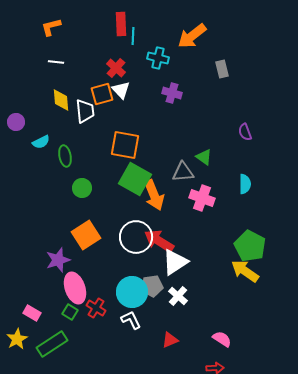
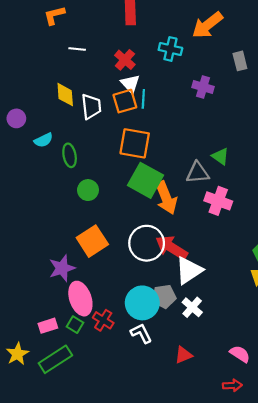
cyan line: (133, 36) -> (143, 99), moved
white line: (56, 62) -> (77, 49), moved
purple cross: (172, 93) -> (203, 87), moved
orange square: (102, 94) -> (125, 101), moved
pink rectangle: (32, 313) -> (48, 326), moved, turned -48

